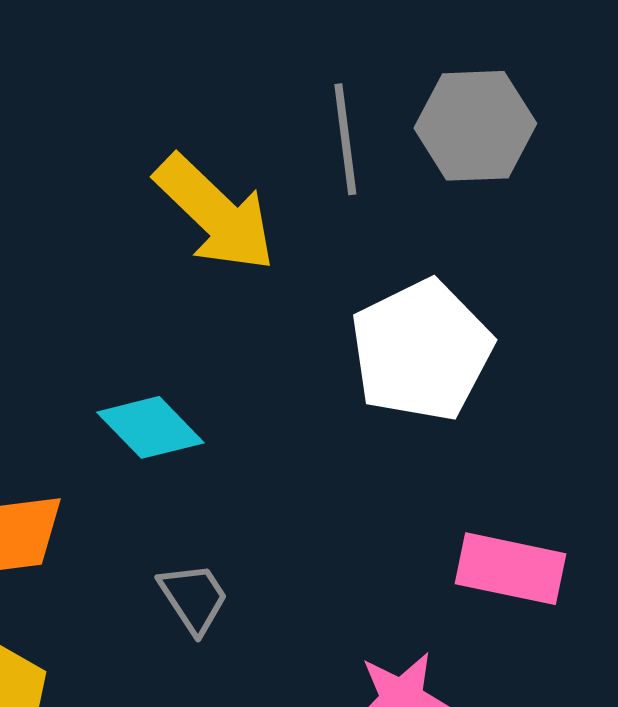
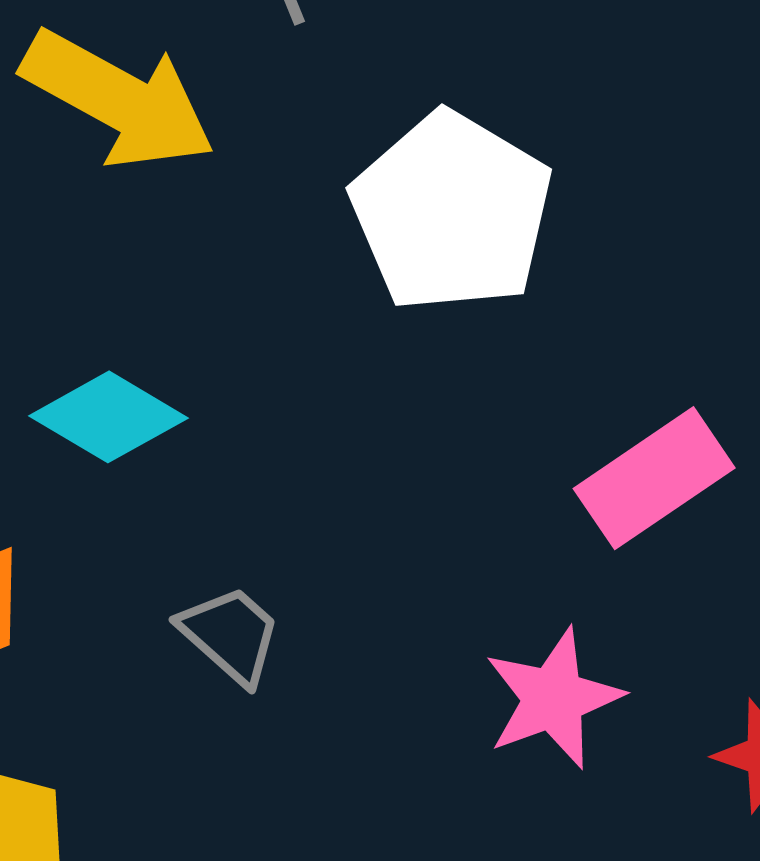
pink rectangle: (511, 569) -> (654, 478), turned -31

